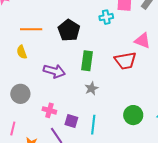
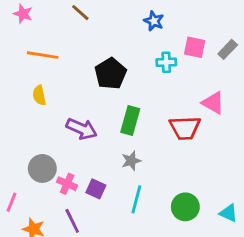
orange line: (31, 29) -> (43, 55), moved
gray circle: (20, 94) -> (42, 168), moved
purple square: (71, 121) -> (96, 189), moved
cyan line: (93, 125) -> (136, 199), moved

